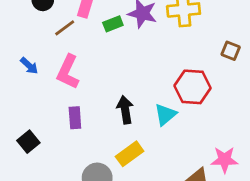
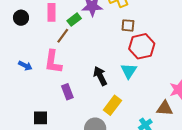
brown line: (65, 28) -> (63, 36), moved
brown square: (231, 51) -> (128, 25), moved
black square: (28, 142) -> (41, 118), turned -35

